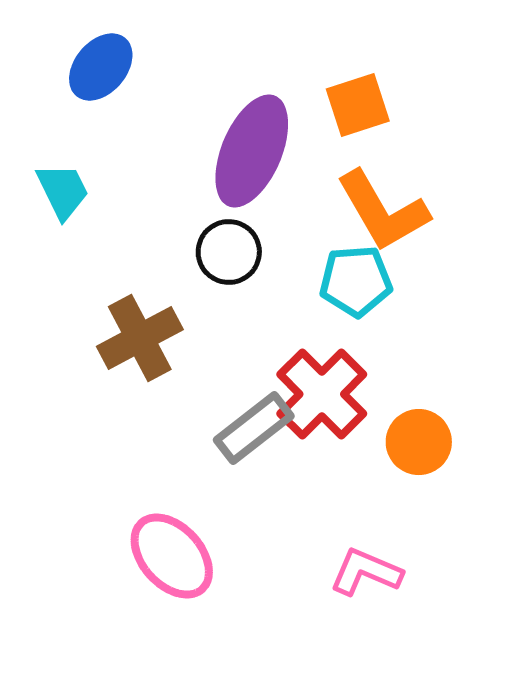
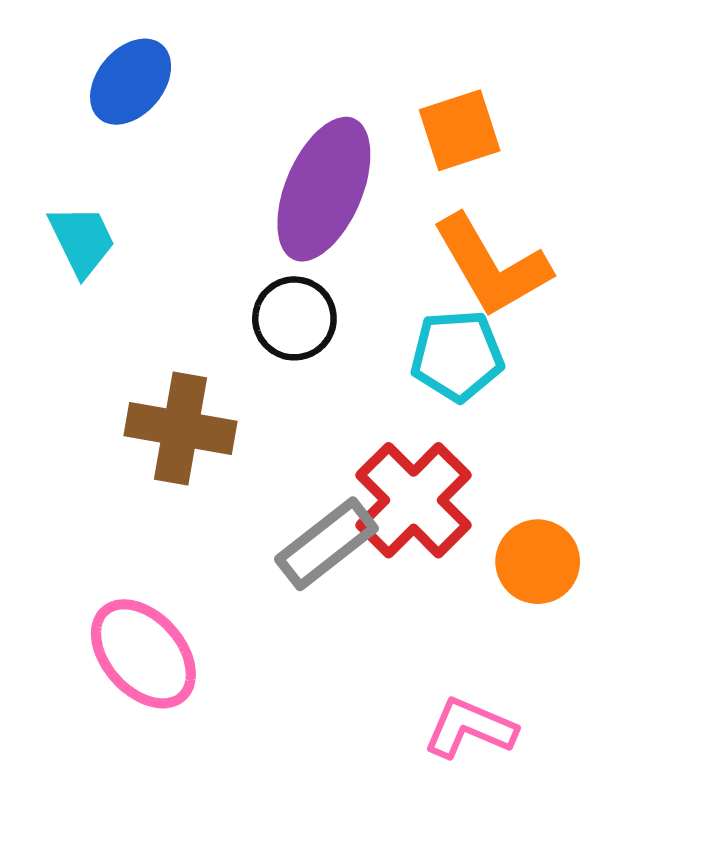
brown cross: (140, 338) -> (181, 429), turned 38
pink ellipse: (172, 556) -> (143, 654), moved

